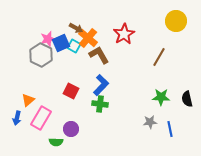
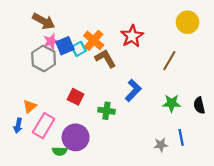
brown arrow: (76, 28) -> (44, 21), moved, size x1.5
cyan square: (74, 46) -> (79, 49), turned 32
blue L-shape: (101, 85) -> (133, 90), moved
gray star: (150, 122) -> (161, 145), moved
purple circle: (71, 129) -> (76, 137), size x1.6

